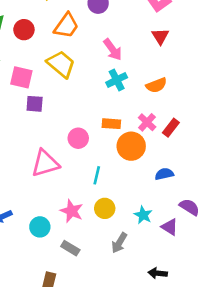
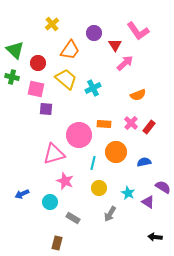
red circle: (24, 30) -> (38, 63), moved
red triangle: (160, 36) -> (115, 45), moved
pink arrow: (113, 50) -> (125, 63), moved, turned -96
cyan cross: (117, 80) -> (93, 88), moved
pink circle: (78, 138) -> (79, 135), size x1.6
orange circle: (131, 146) -> (116, 152), moved
pink star: (72, 211) -> (65, 181), moved
black arrow: (158, 273) -> (155, 237), moved

